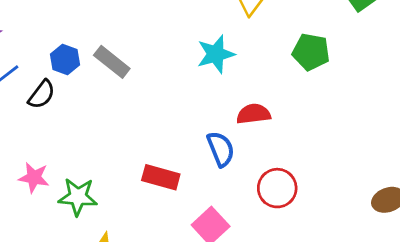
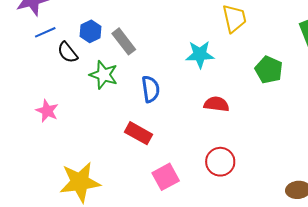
black semicircle: (42, 94) -> (68, 52), turned 90
blue semicircle: (221, 149) -> (151, 89), moved
green star: (78, 197) -> (104, 75), moved

